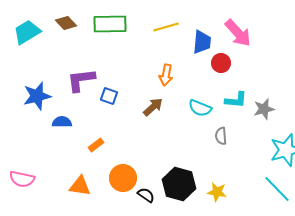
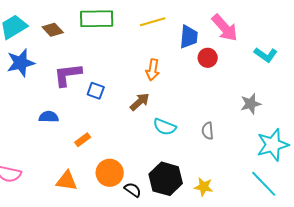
brown diamond: (66, 23) -> (53, 30), moved
blue star: (37, 96) -> (21, 63), moved
cyan L-shape: (236, 100) -> (266, 55), moved, turned 30
cyan semicircle: (200, 108) -> (165, 127), moved

